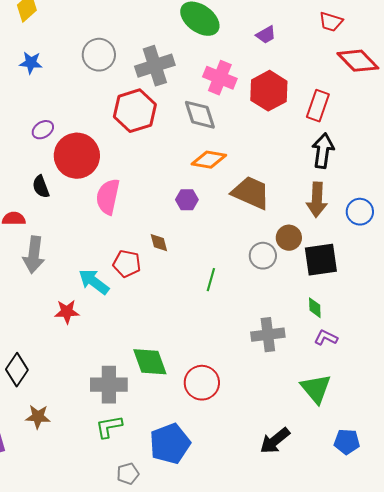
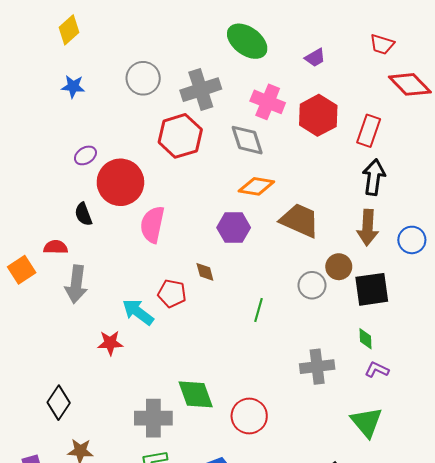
purple hexagon: (187, 200) -> (234, 228), size x1.4

